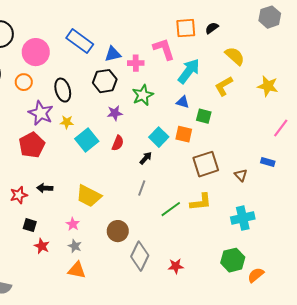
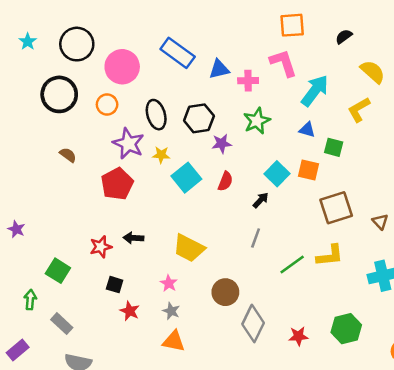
orange square: (186, 28) -> (292, 25), moved
black hexagon: (105, 81) -> (199, 118), moved
green hexagon: (233, 260) -> (346, 329), moved

